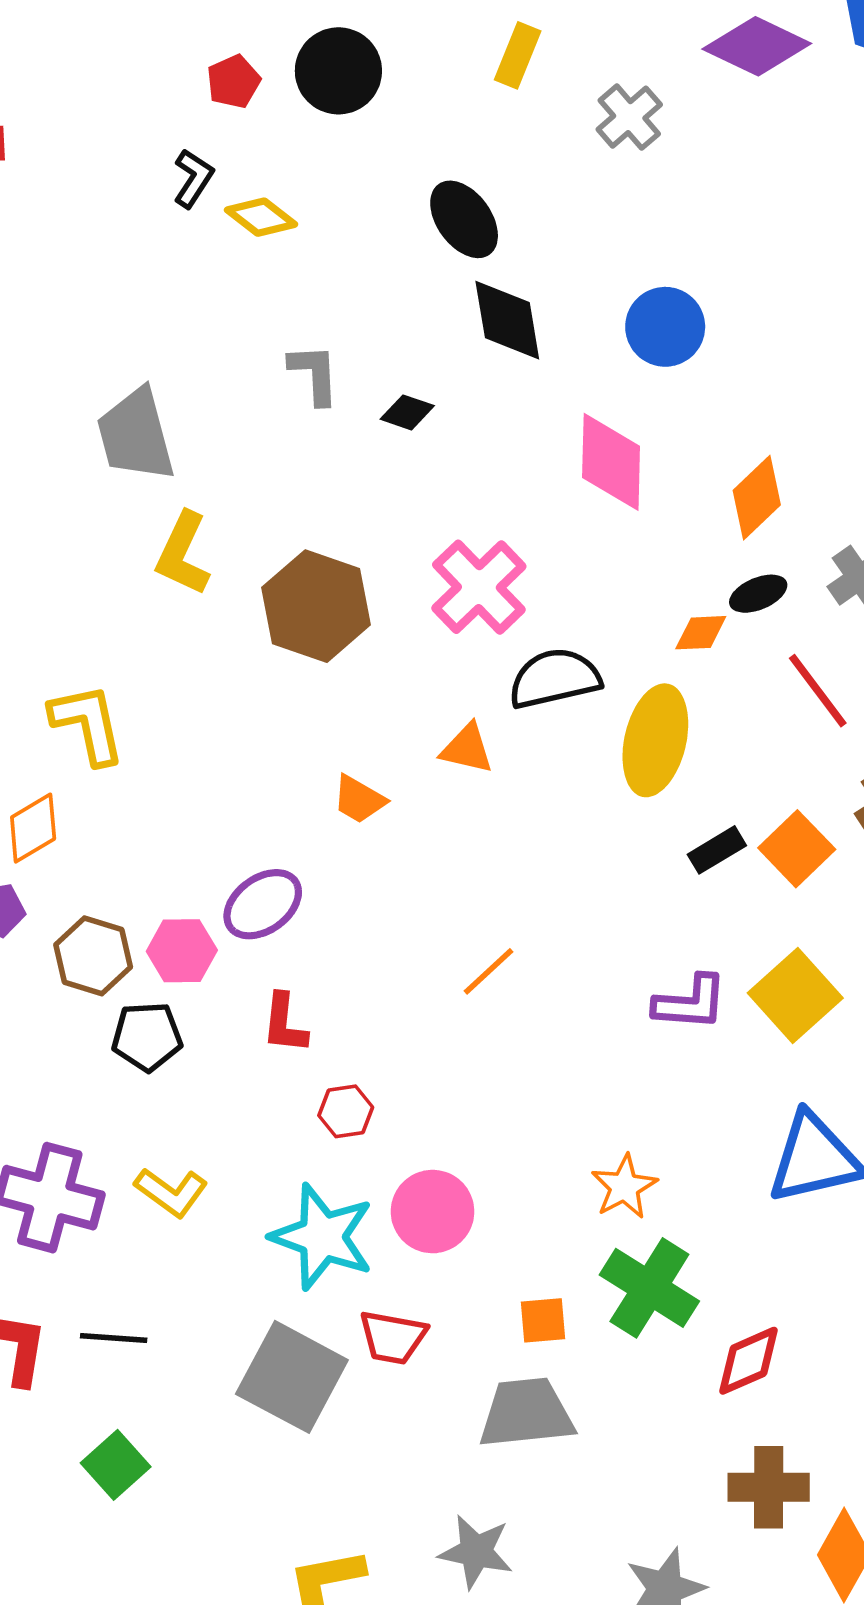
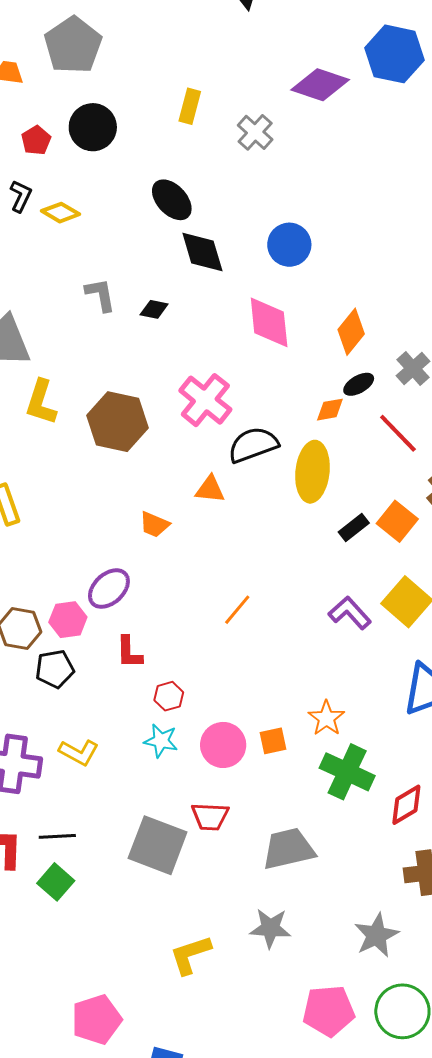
purple L-shape: (690, 1003) -> (350, 613), turned -129
cyan star: (322, 1237) -> (161, 741), moved, size x0.6
orange square: (543, 1320) -> (273, 741), moved
green square: (116, 1465) -> (56, 882), moved

